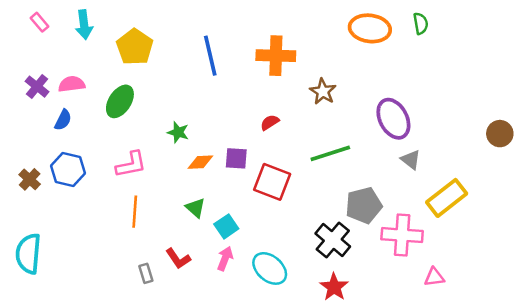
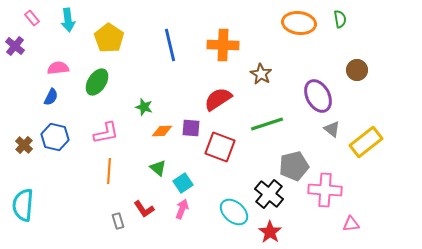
purple cross: (37, 87) -> (15, 46), moved
red semicircle: (270, 122) -> (218, 99), size x1.8
brown circle: (500, 134) -> (357, 70), moved
yellow rectangle: (447, 198) -> (366, 142), moved
cyan ellipse: (270, 268) -> (234, 212), moved

